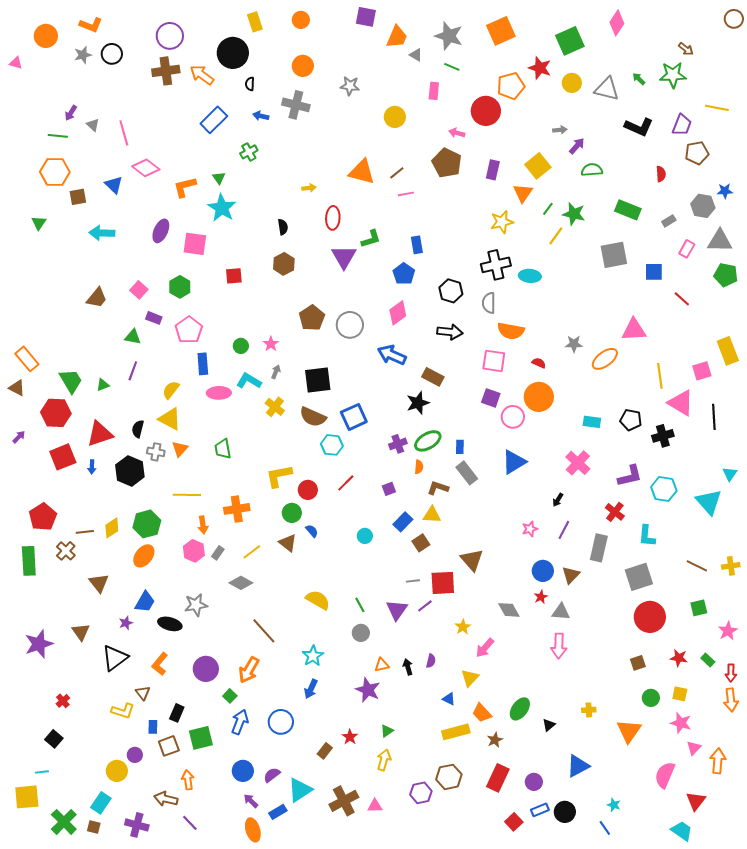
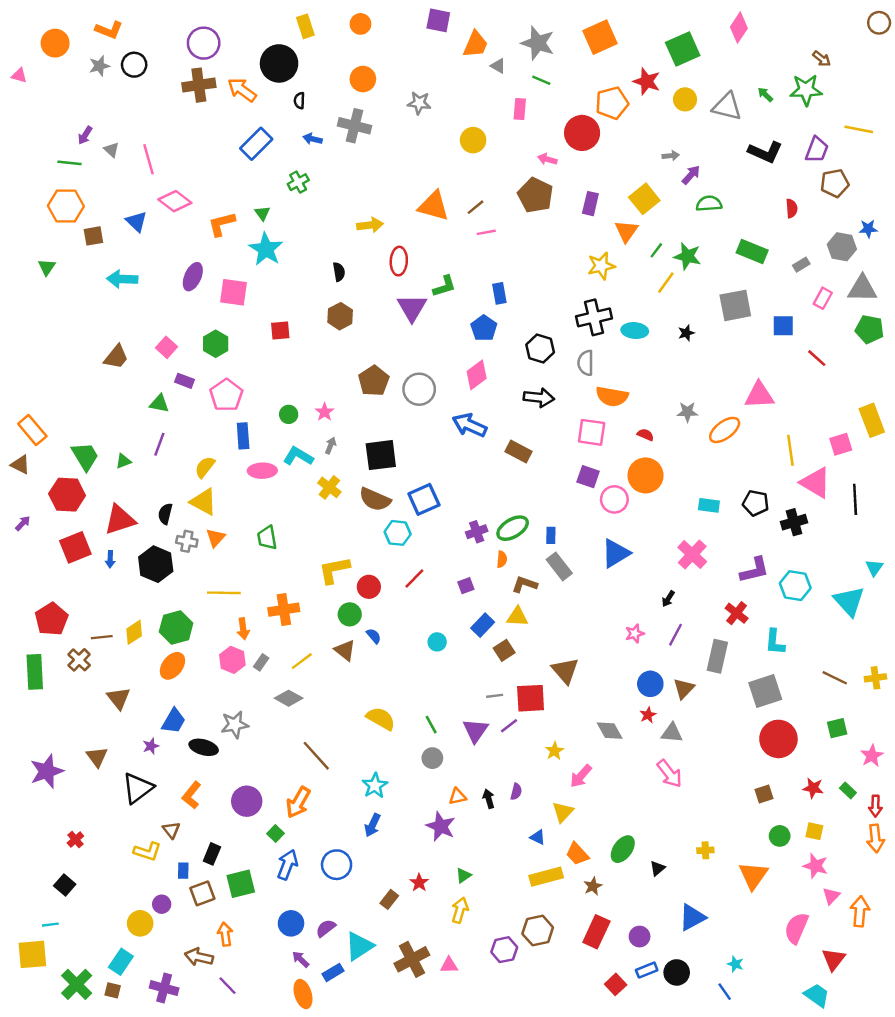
yellow arrow: (309, 188) -> (370, 225), size x1.5
black star: (418, 403) -> (686, 333), moved, size x0.6
pink arrow: (559, 646) -> (669, 774), turned -40

